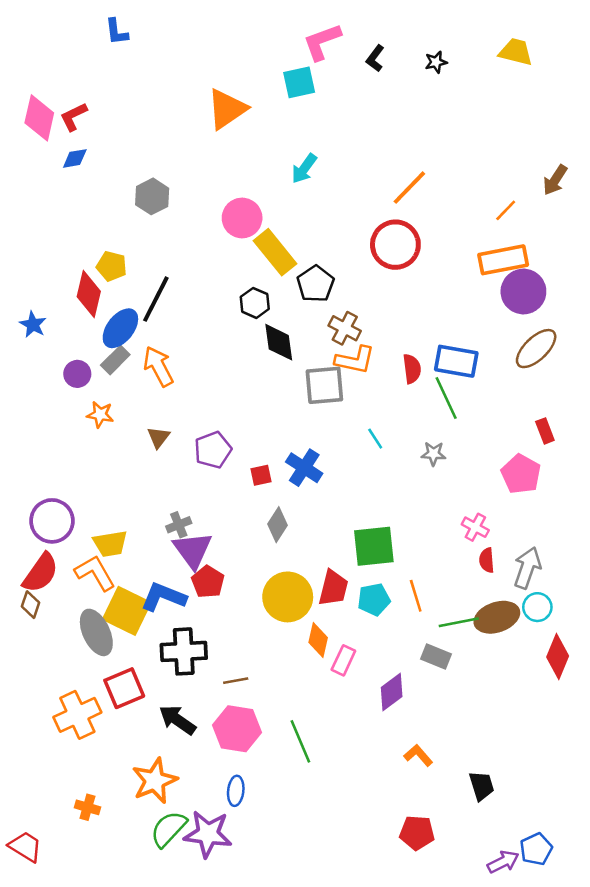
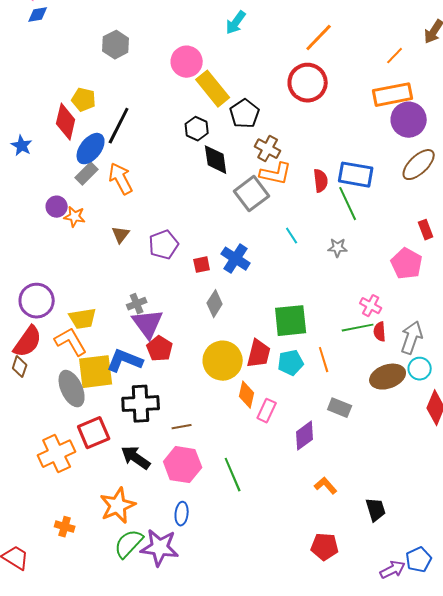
blue diamond: (75, 158) -> (38, 15), moved
purple circle: (77, 374) -> (57, 207), moved
gray square: (324, 385) -> (252, 194), turned -32
yellow square: (127, 611) -> (96, 372), turned -33
green line: (459, 622) -> (358, 328), moved

